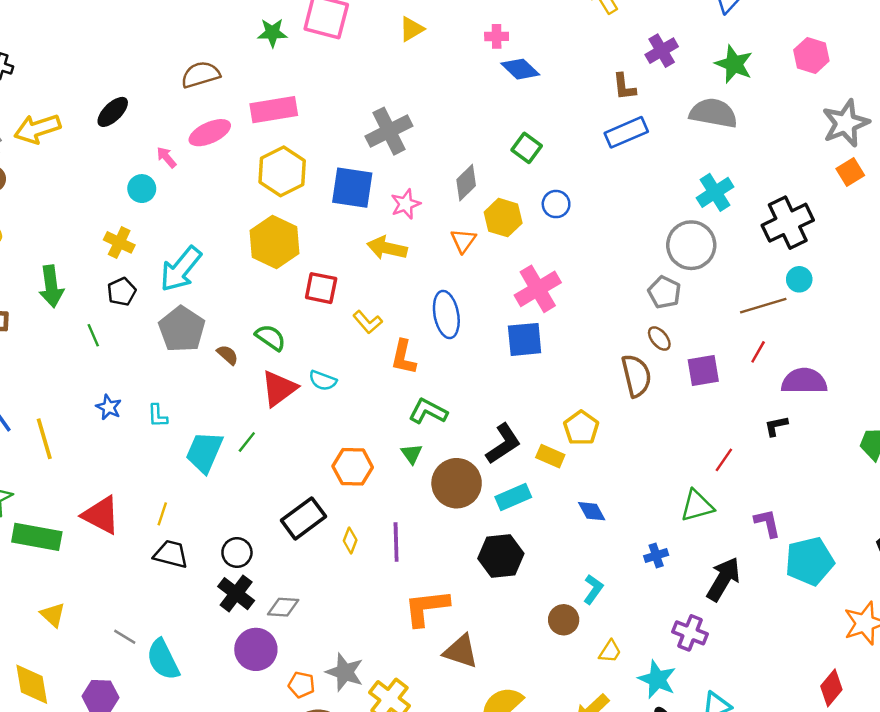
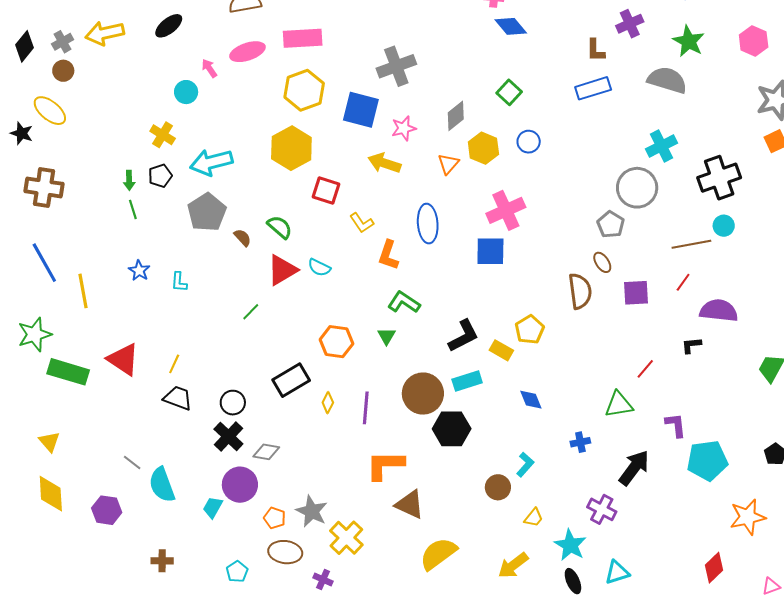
cyan arrow: (181, 269) -> (211, 162), turned 30
green arrow: (51, 286) -> (129, 180), moved, size x0.6
cyan trapezoid: (204, 452) -> (213, 507), moved, size x0.6
brown circle: (457, 483) -> (423, 394), moved
yellow triangle: (53, 615) -> (49, 442), moved

